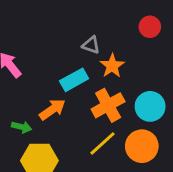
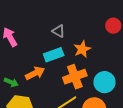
gray triangle: (91, 45) -> (59, 31), moved

